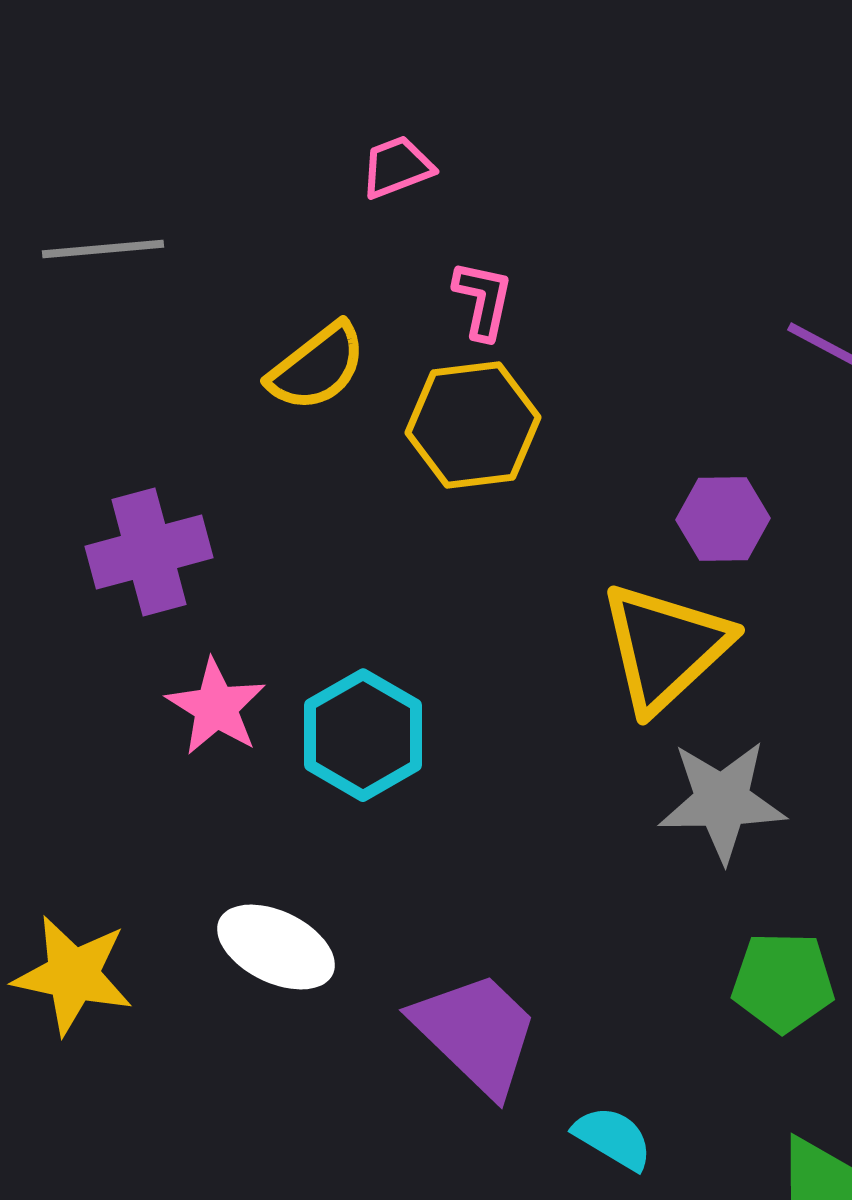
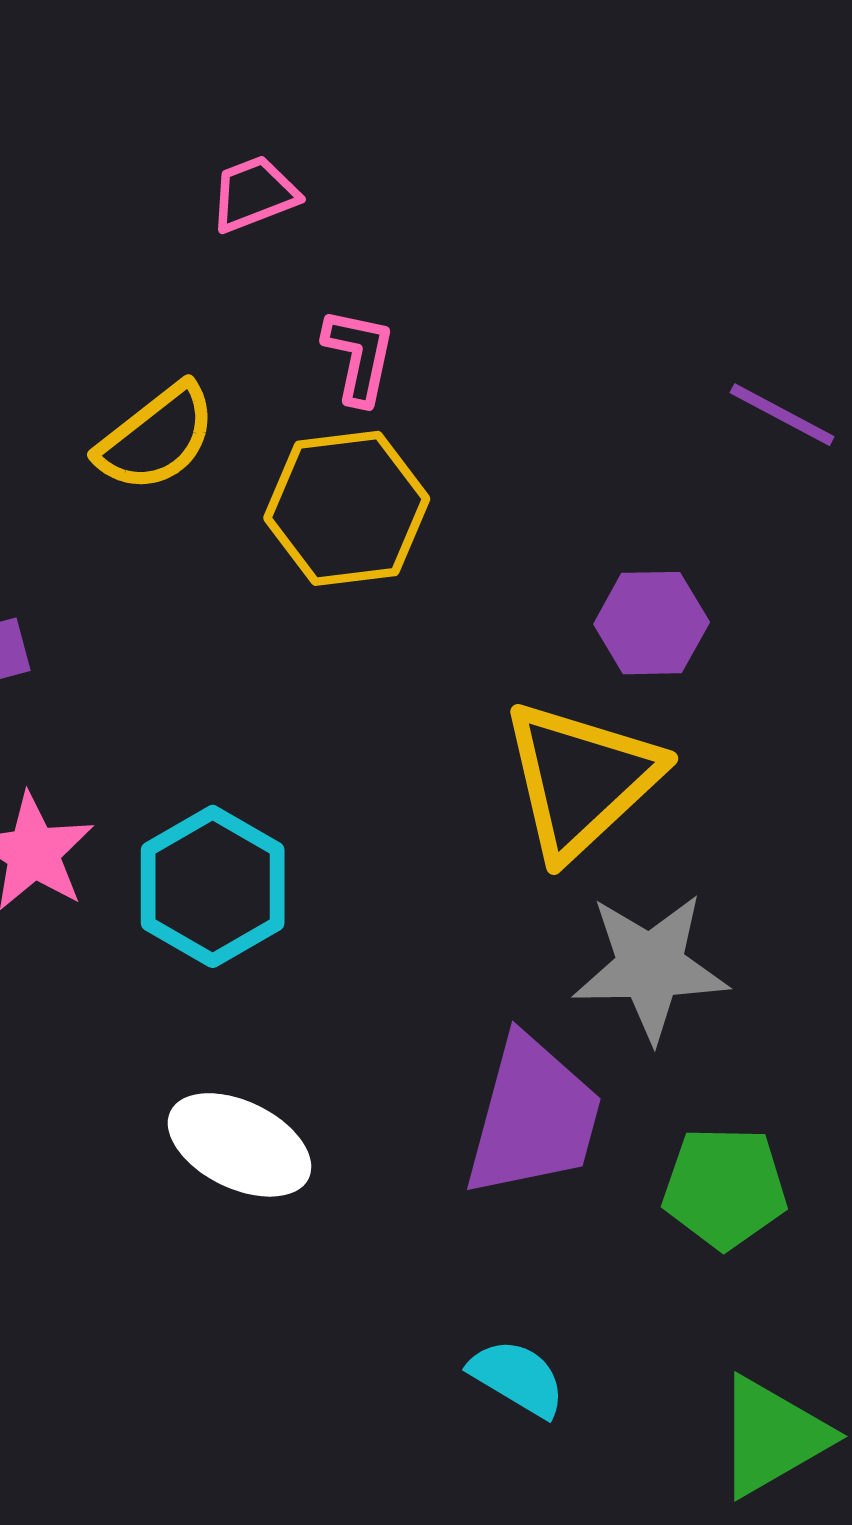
white ellipse: (276, 947) -> (239, 1145), moved
purple trapezoid: (476, 1033) -> (533, 1117), moved, turned 61

